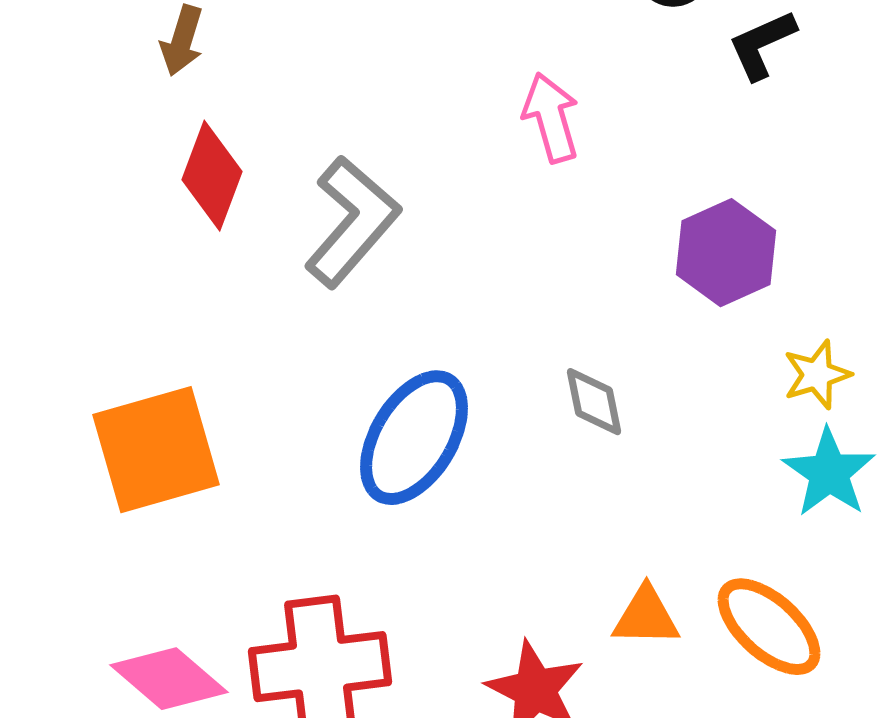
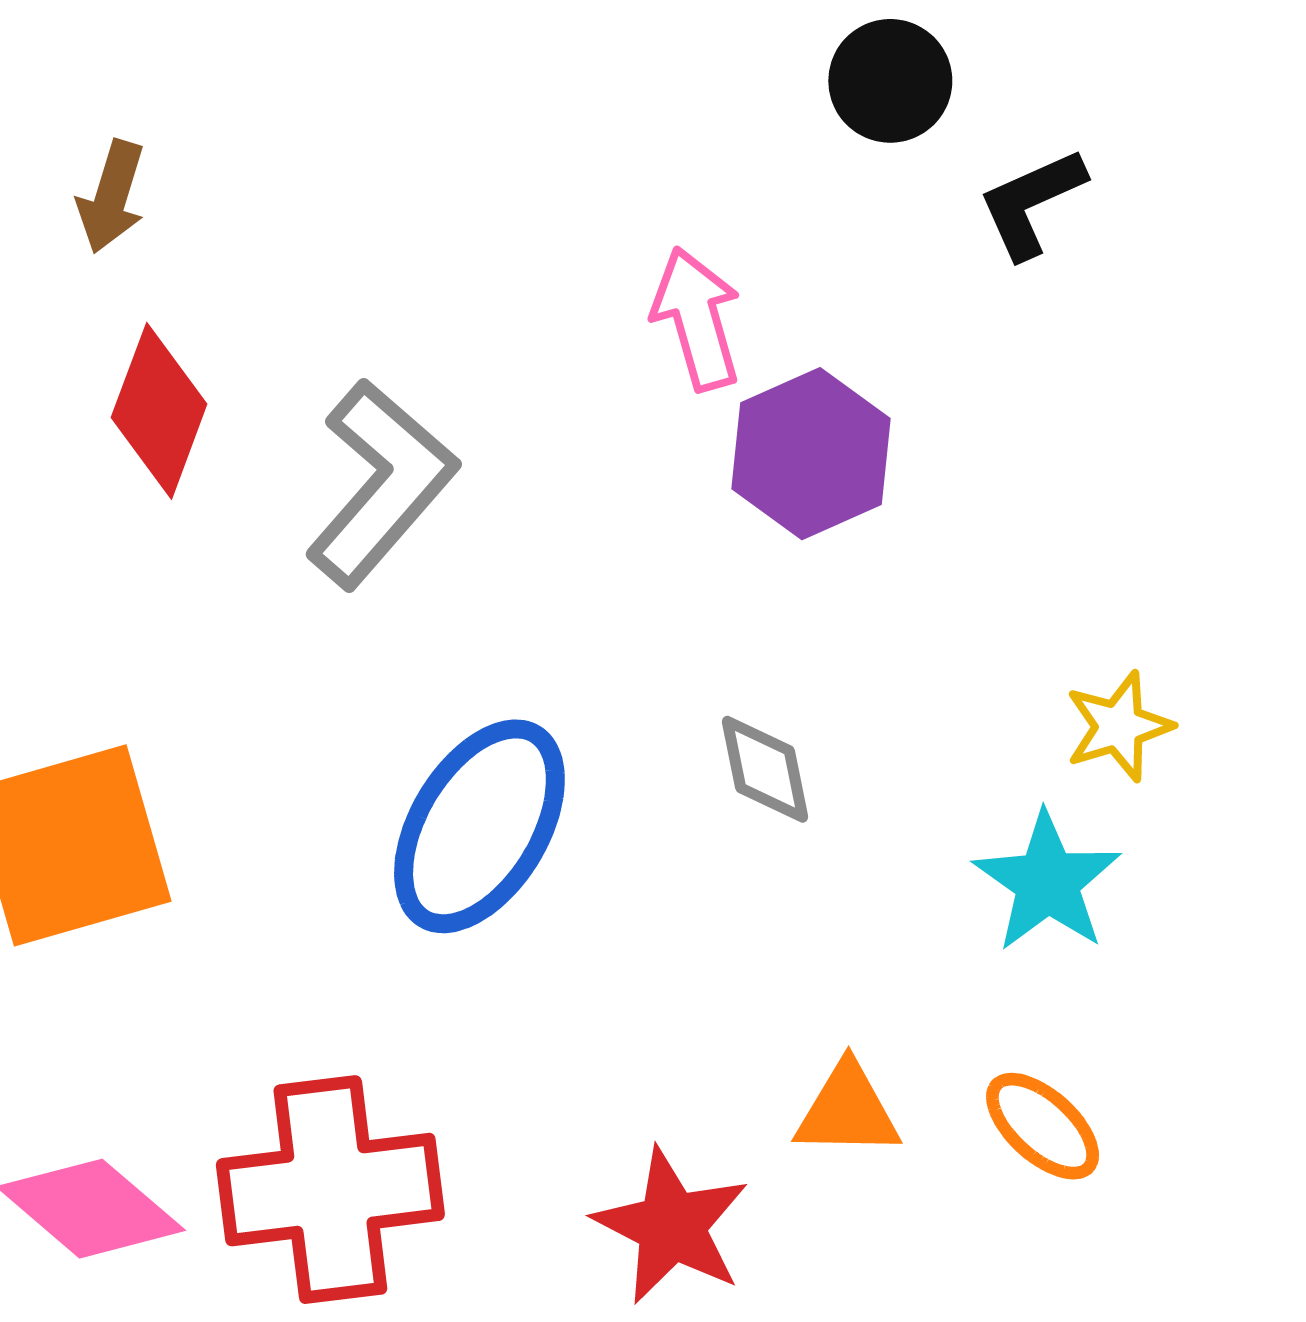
purple hexagon: (726, 253) -> (811, 454), moved
cyan star: (829, 473) -> (1047, 882), moved
orange ellipse: (769, 627) -> (1043, 1126), size x0.7

